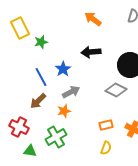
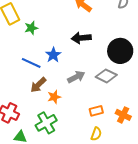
blue line: (41, 77) -> (31, 63), turned -36
gray arrow: (71, 92) -> (76, 77), moved
brown arrow: (38, 101) -> (38, 85), moved

